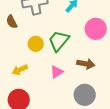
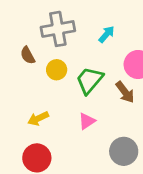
yellow circle: (36, 44) -> (57, 70), moved
brown arrow: (86, 64) -> (125, 92), moved, turned 42

